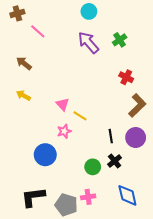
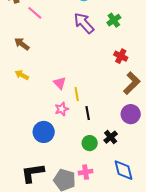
yellow line: (80, 116) -> (77, 94), turned 48
black line: (111, 136) -> (88, 113), moved

